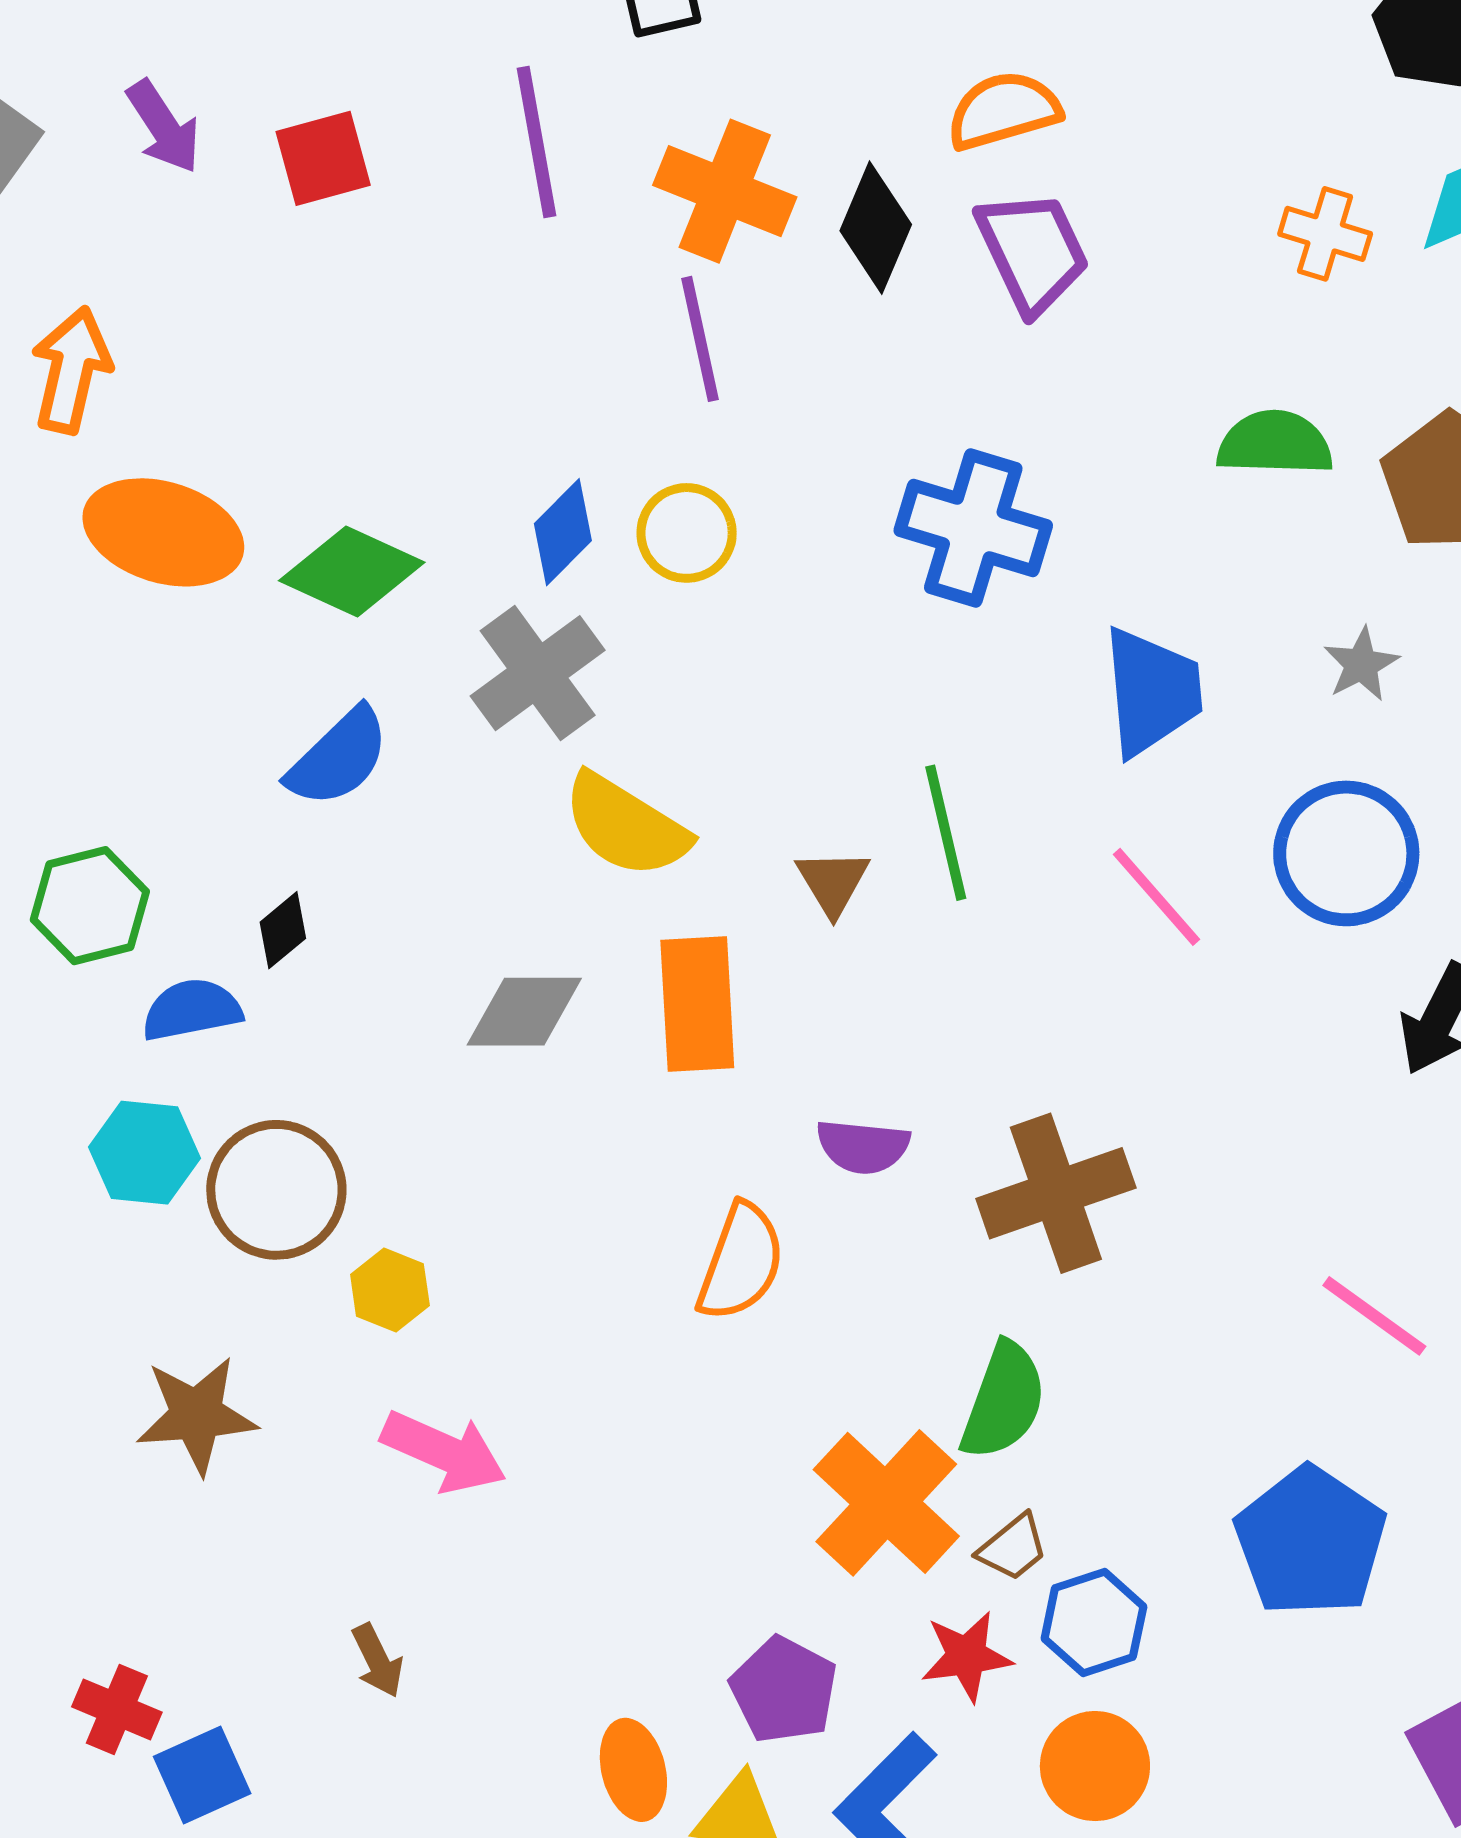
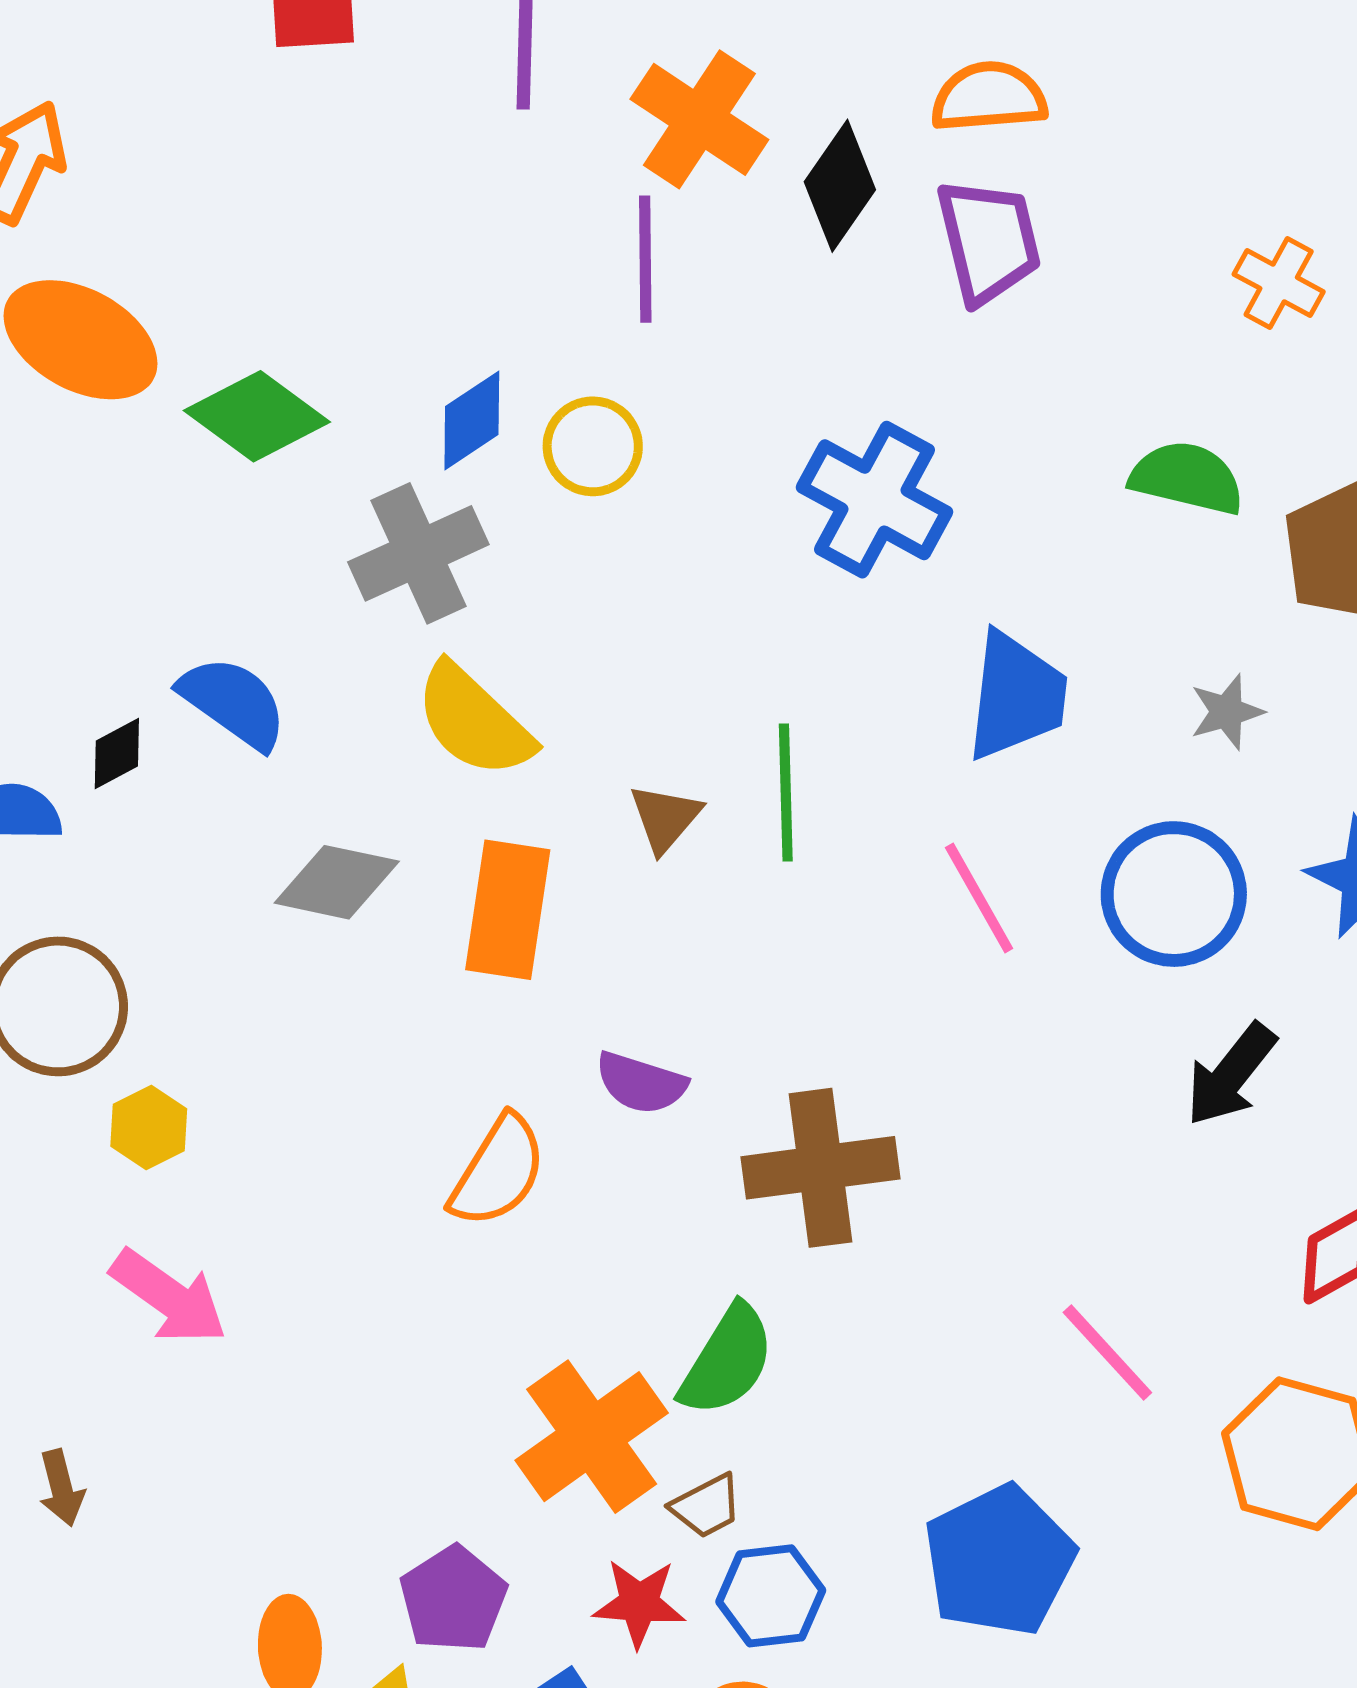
blue semicircle: (338, 757) -> (233, 702), moved, turned -112

